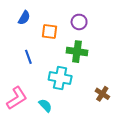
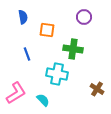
blue semicircle: (24, 18) -> (23, 17), turned -40
purple circle: (79, 22) -> (84, 17), moved

